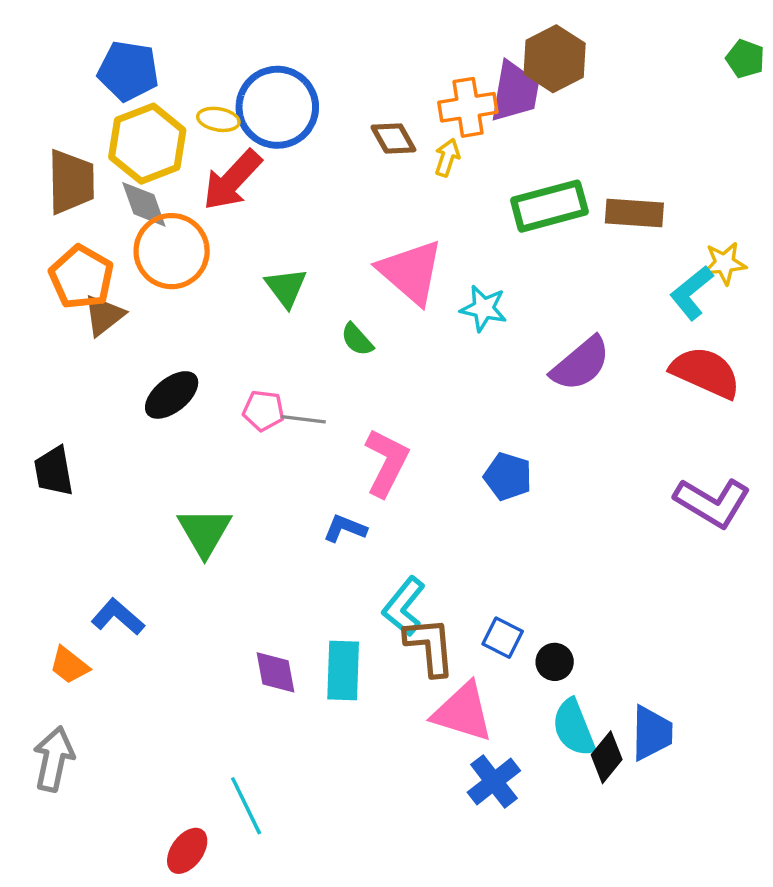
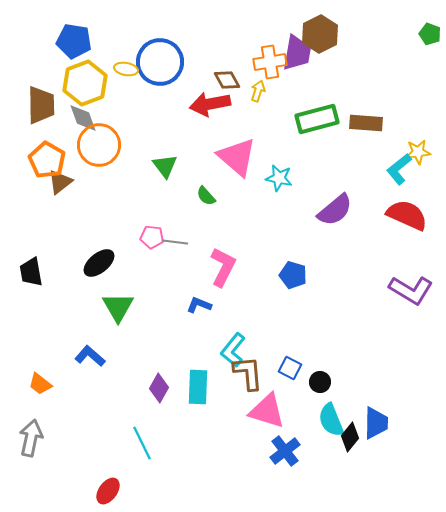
red arrow: (232, 180) -> (210, 104), moved, turned 36
black ellipse: (172, 395) -> (99, 263), moved
blue L-shape: (118, 617) -> (90, 356), moved
purple diamond: (276, 672) -> (159, 388), turned 40
cyan line: (246, 806) -> (142, 443), moved

